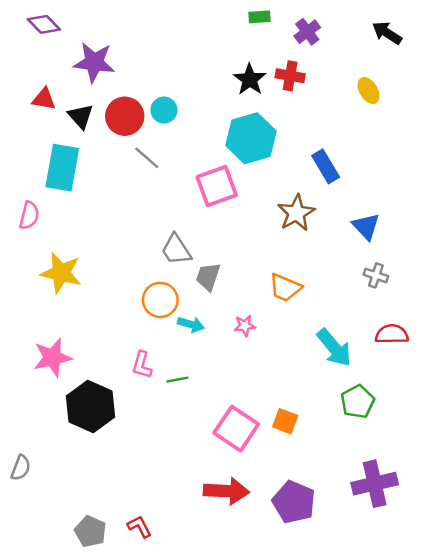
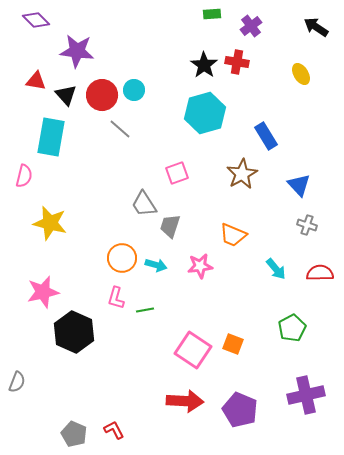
pink square: (217, 186) -> (177, 173), moved, size x0.7
orange circle: (160, 300) -> (122, 258), moved
pink star: (245, 326) -> (200, 266), size x1.4
cyan arrow: (334, 348) -> (276, 269), moved, size x0.7

